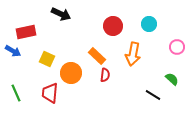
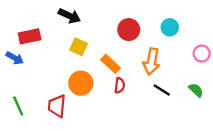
yellow square: (47, 59) -> (79, 47), moved
black line: (153, 95) -> (162, 90), moved

